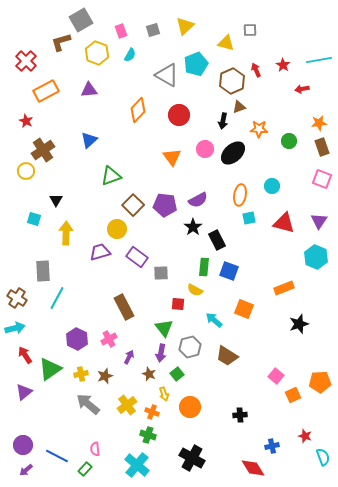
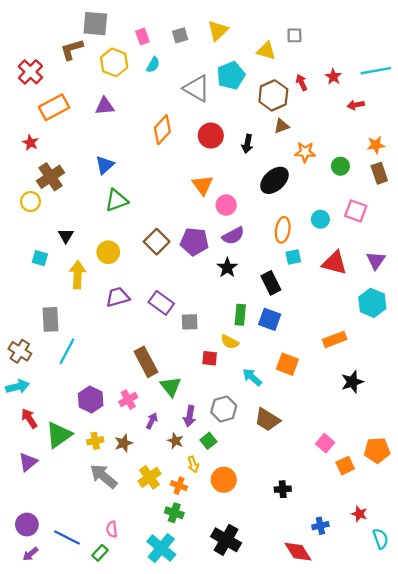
gray square: (81, 20) -> (95, 24), turned 35
black arrow: (223, 121) -> (247, 144), moved
pink circle: (205, 149) -> (226, 205), moved
green triangle: (111, 176) -> (116, 200), moved
pink square: (322, 179) -> (356, 211), moved
yellow circle: (117, 229) -> (108, 252), moved
black rectangle: (217, 240) -> (271, 283), moved
green triangle: (164, 328) -> (171, 387), moved

